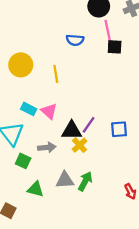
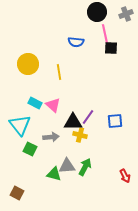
yellow cross: (80, 145) -> (80, 135), turned -32
green triangle: (35, 189) -> (54, 174), moved

